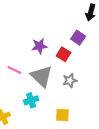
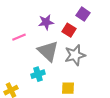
pink line: (14, 70) -> (19, 37), moved, turned -48
gray star: (70, 80) -> (75, 55), size x1.5

